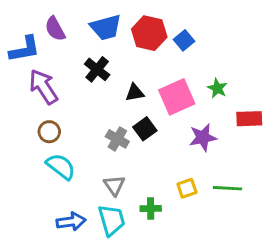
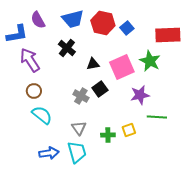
green star: (217, 88) -> (150, 61), size x1.5
red rectangle: (249, 119) -> (168, 35), moved, size x1.4
green line: (227, 188) -> (157, 117), moved
green cross: (151, 208) -> (108, 135), moved

